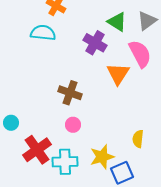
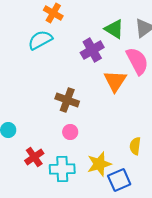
cyan semicircle: (43, 33) -> (40, 40), turned -35
purple cross: (95, 43) -> (92, 50), turned 30
red cross: (37, 150) -> (34, 157), size x0.7

